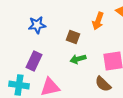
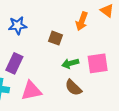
green arrow: (78, 59) -> (70, 63), moved
brown semicircle: (103, 84) -> (73, 88), moved

